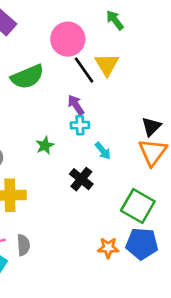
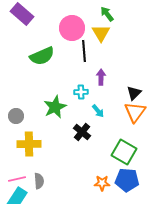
yellow triangle: (107, 65) -> (101, 33), moved
black line: (84, 70) -> (84, 51), turned 30
purple arrow: (76, 105) -> (101, 77), moved, turned 35
green star: (45, 145) -> (55, 107), size x1.6

